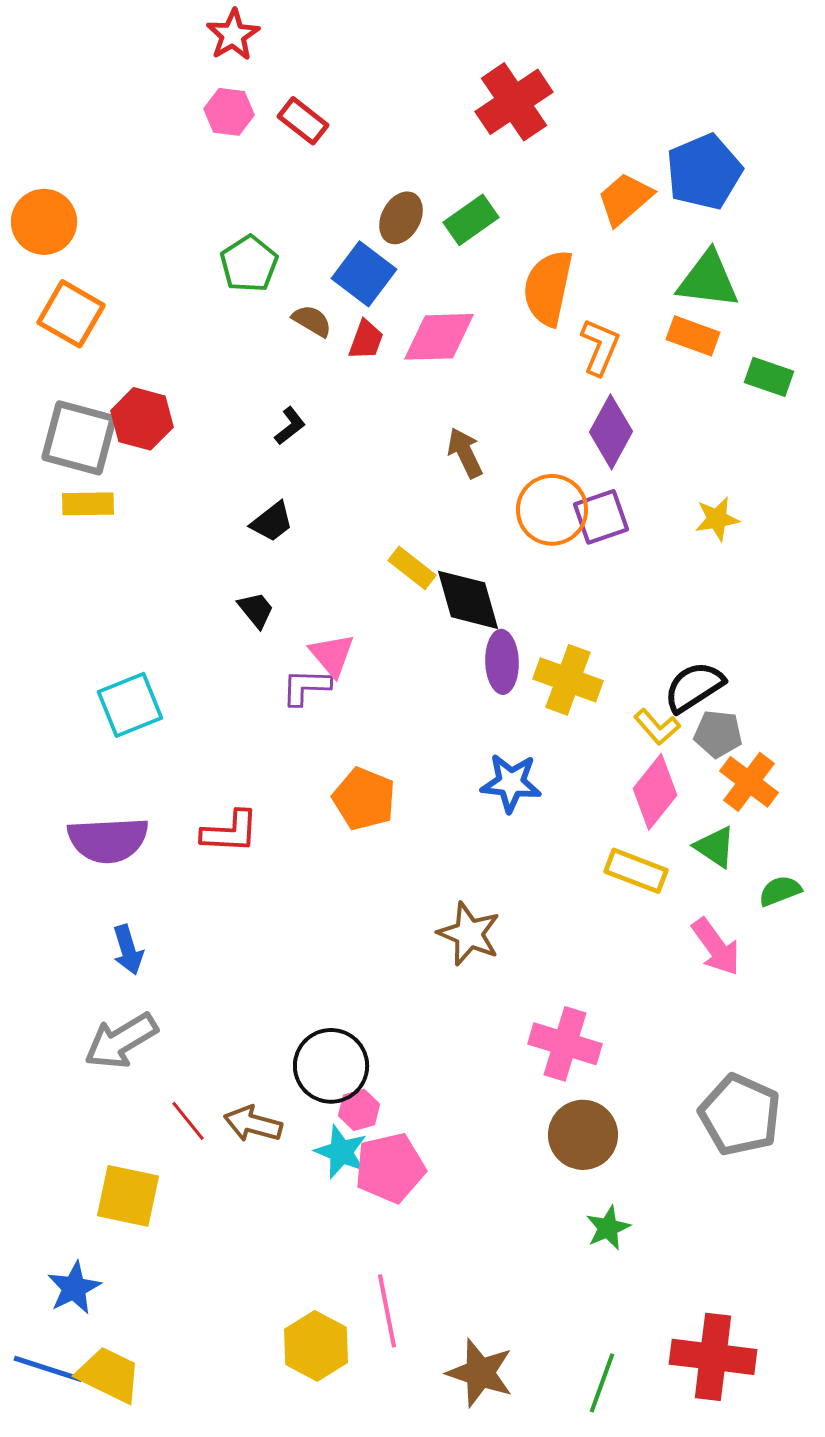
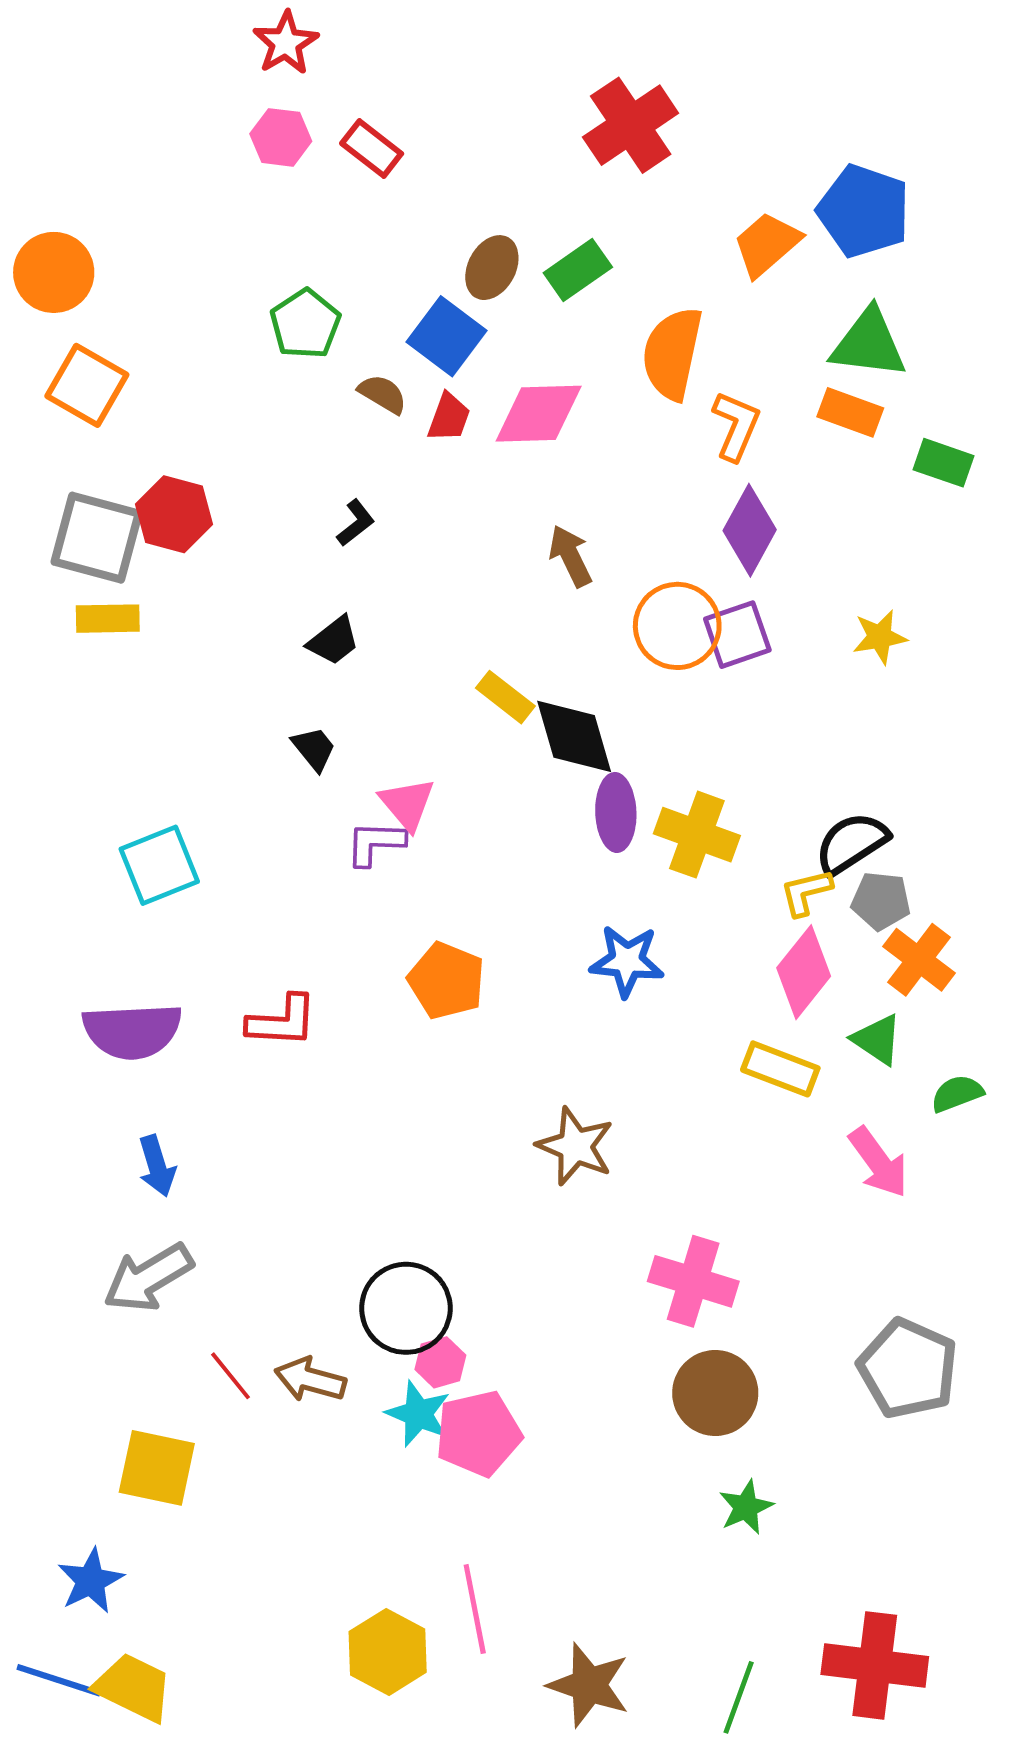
blue pentagon: (704, 172) -> (864, 211), turned -30
yellow L-shape: (657, 727) -> (806, 892), turned 117

